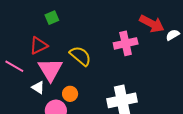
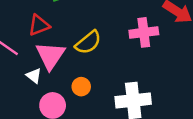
yellow semicircle: (80, 56) -> (88, 42), turned 95
orange circle: (70, 94) -> (81, 87), moved

